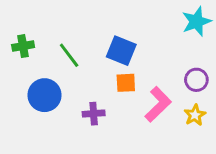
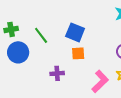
blue circle: (45, 95) -> (18, 52), moved
pink L-shape: (158, 104) -> (100, 81), moved

